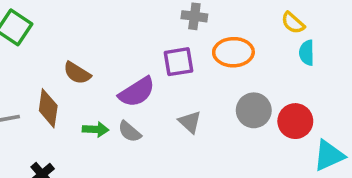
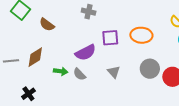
gray cross: (194, 16) -> (89, 12), moved
brown semicircle: (77, 73) -> (47, 25), moved
brown diamond: (48, 108) -> (35, 57), turned 45

